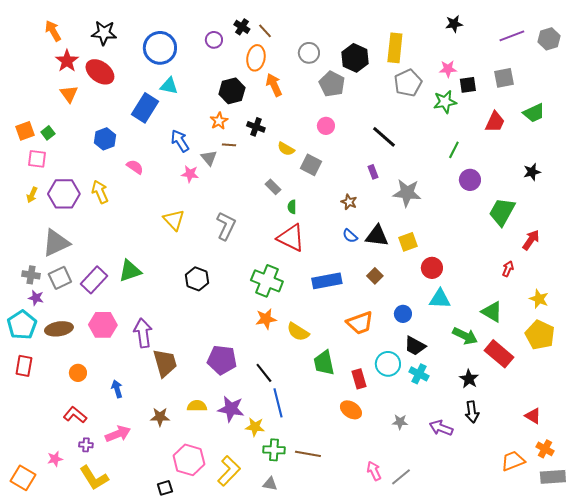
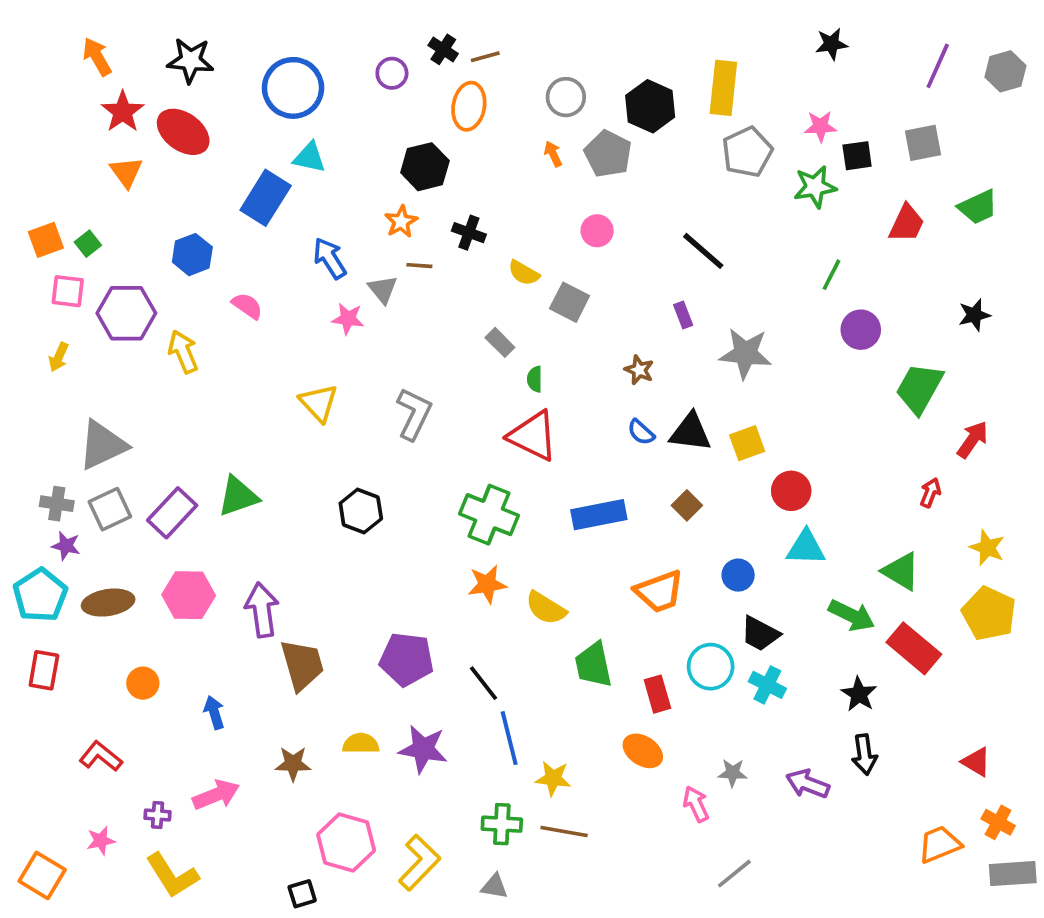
brown line: (265, 31) -> (485, 57), turned -63
purple line: (512, 36) -> (938, 66), turned -45
orange arrow: (274, 85) -> (553, 154), moved, size x0.6
purple hexagon: (64, 194) -> (126, 313), moved
red L-shape: (75, 415) -> (101, 756), moved
yellow star: (255, 427) -> (553, 778), moved
pink arrow: (374, 471) -> (696, 804), moved

